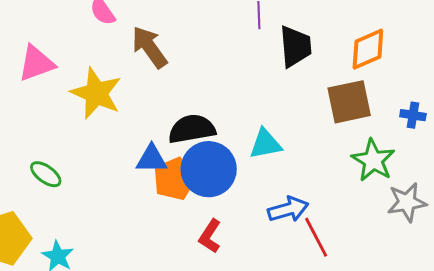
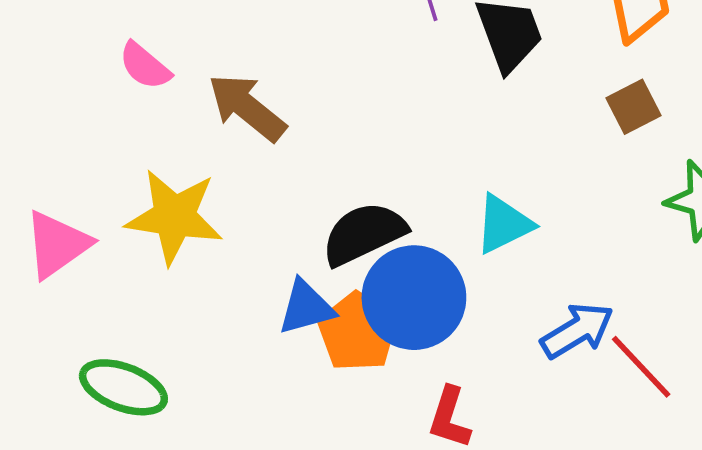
pink triangle: (36, 63) -> (57, 244), moved
brown square: (349, 102) -> (633, 107), size x0.6
green ellipse: (46, 174) -> (123, 387), size x1.4

